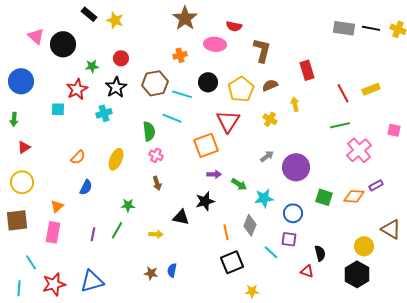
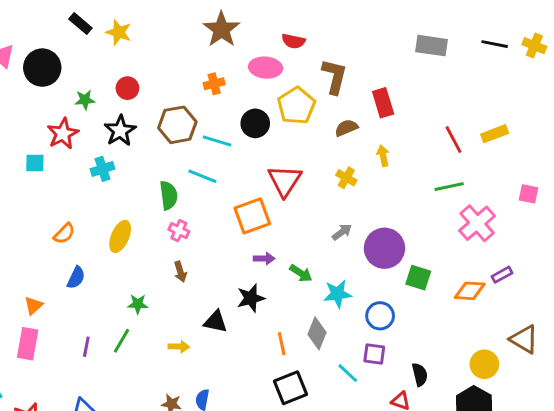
gray rectangle: (344, 28) -> (431, 46), moved
red rectangle: (307, 70) -> (383, 103), moved
yellow pentagon: (241, 89) -> (296, 106), moved
green square: (324, 197) -> (418, 278), moved

